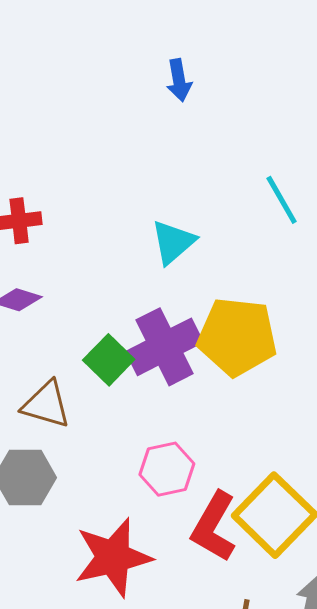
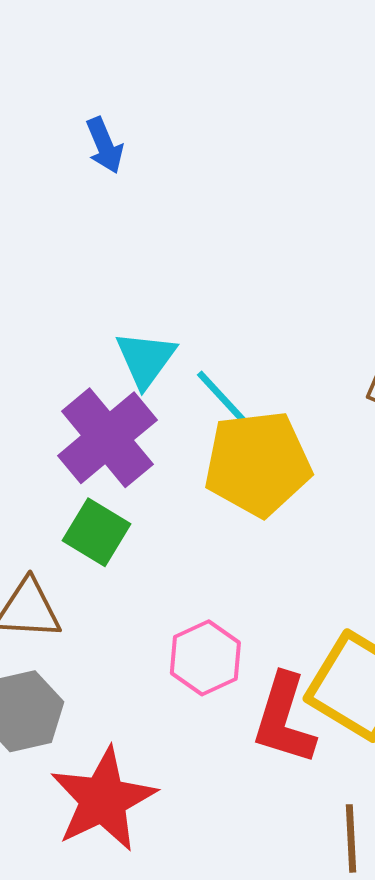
cyan line: (282, 200) -> (223, 399), moved
purple cross: (164, 347) -> (107, 438), moved
red star: (113, 557) -> (103, 799), moved

